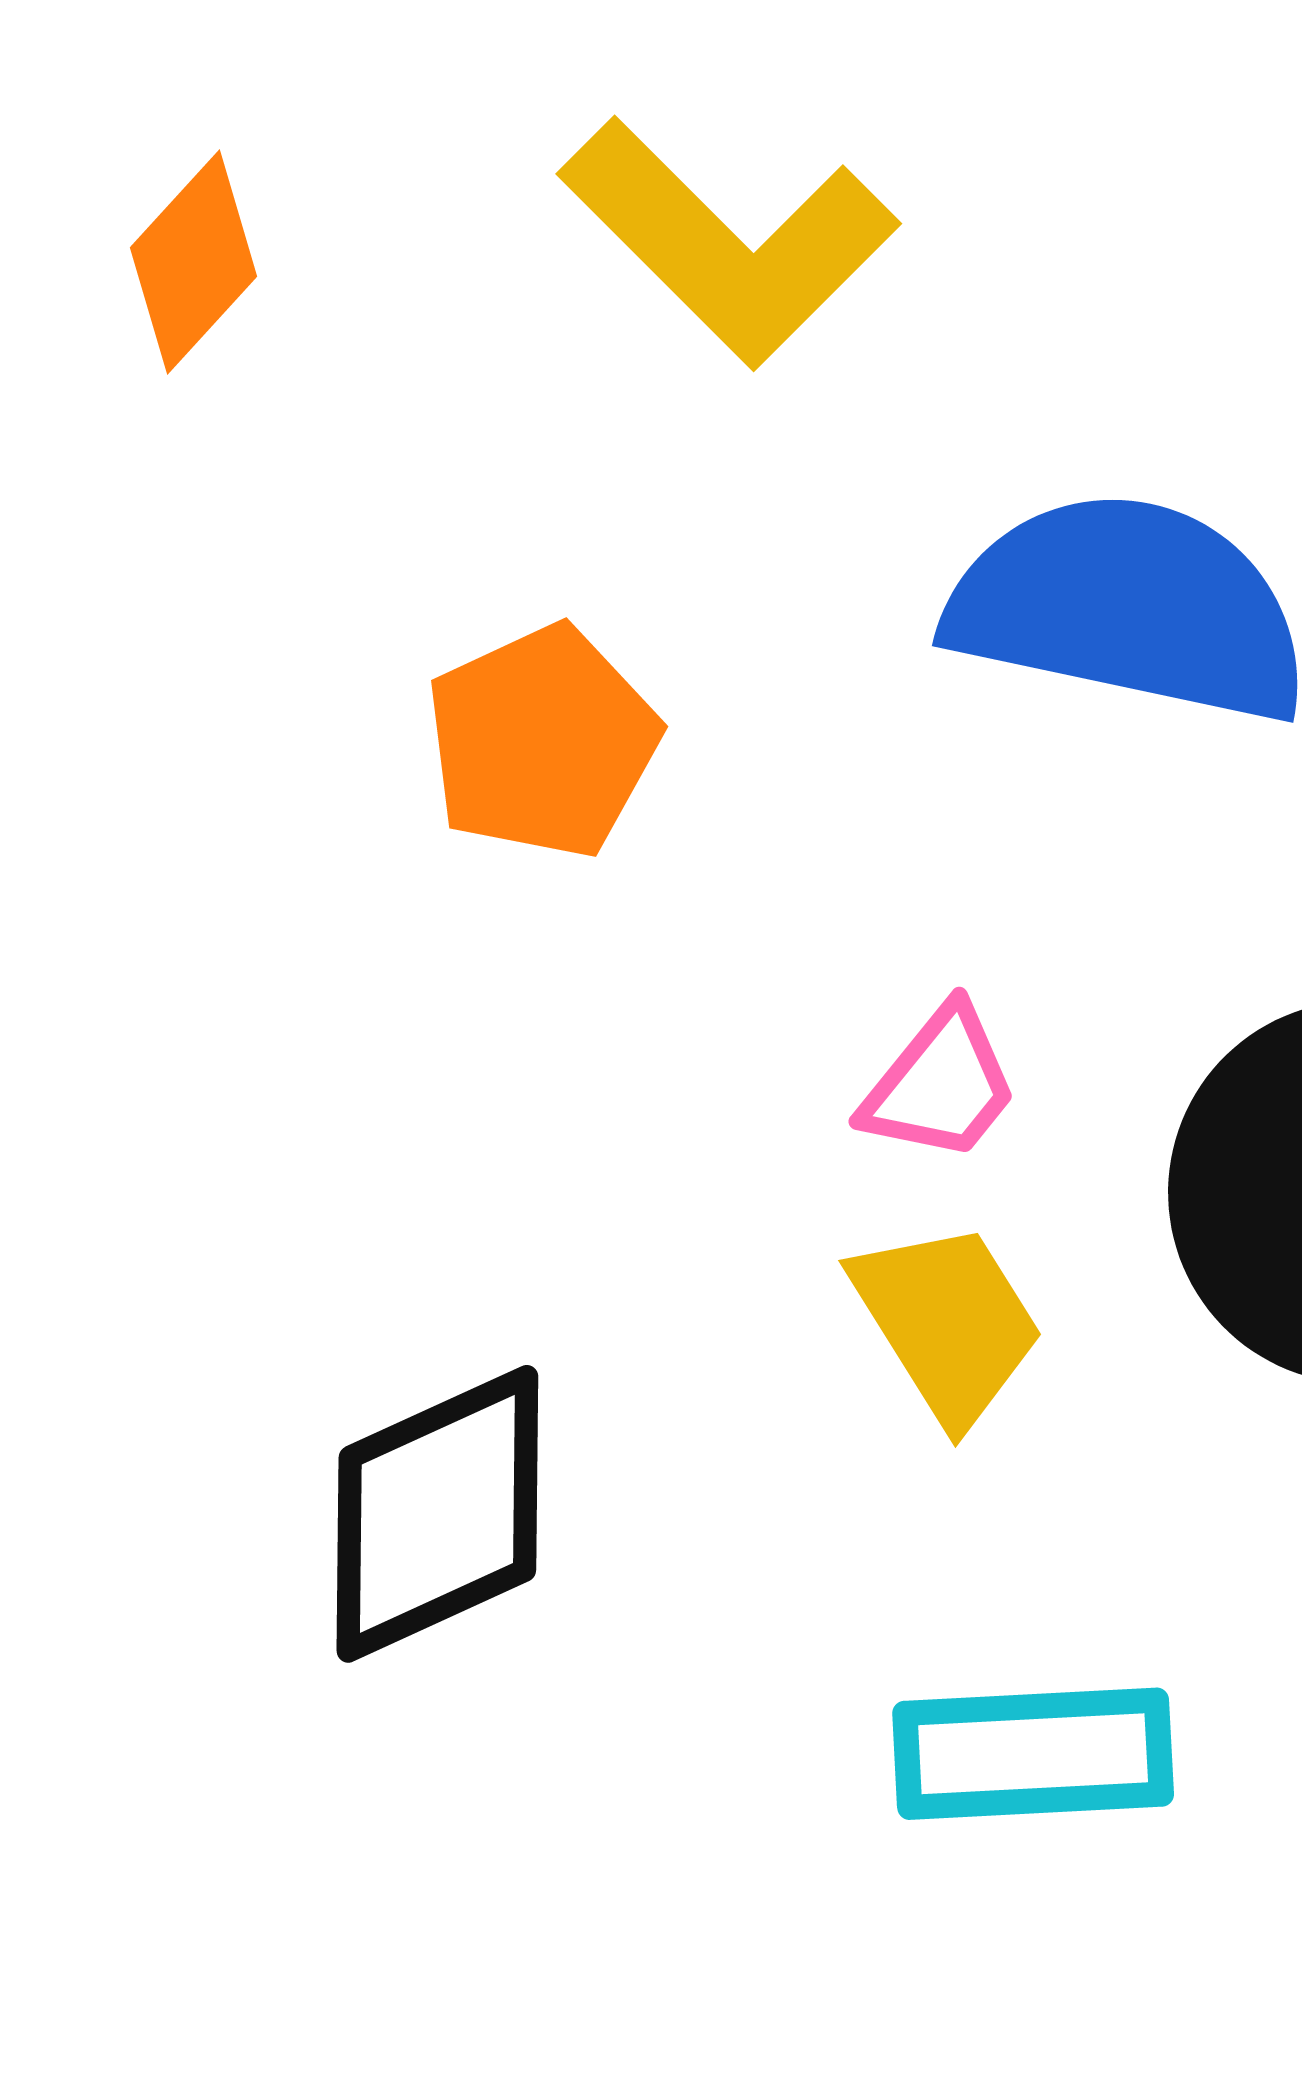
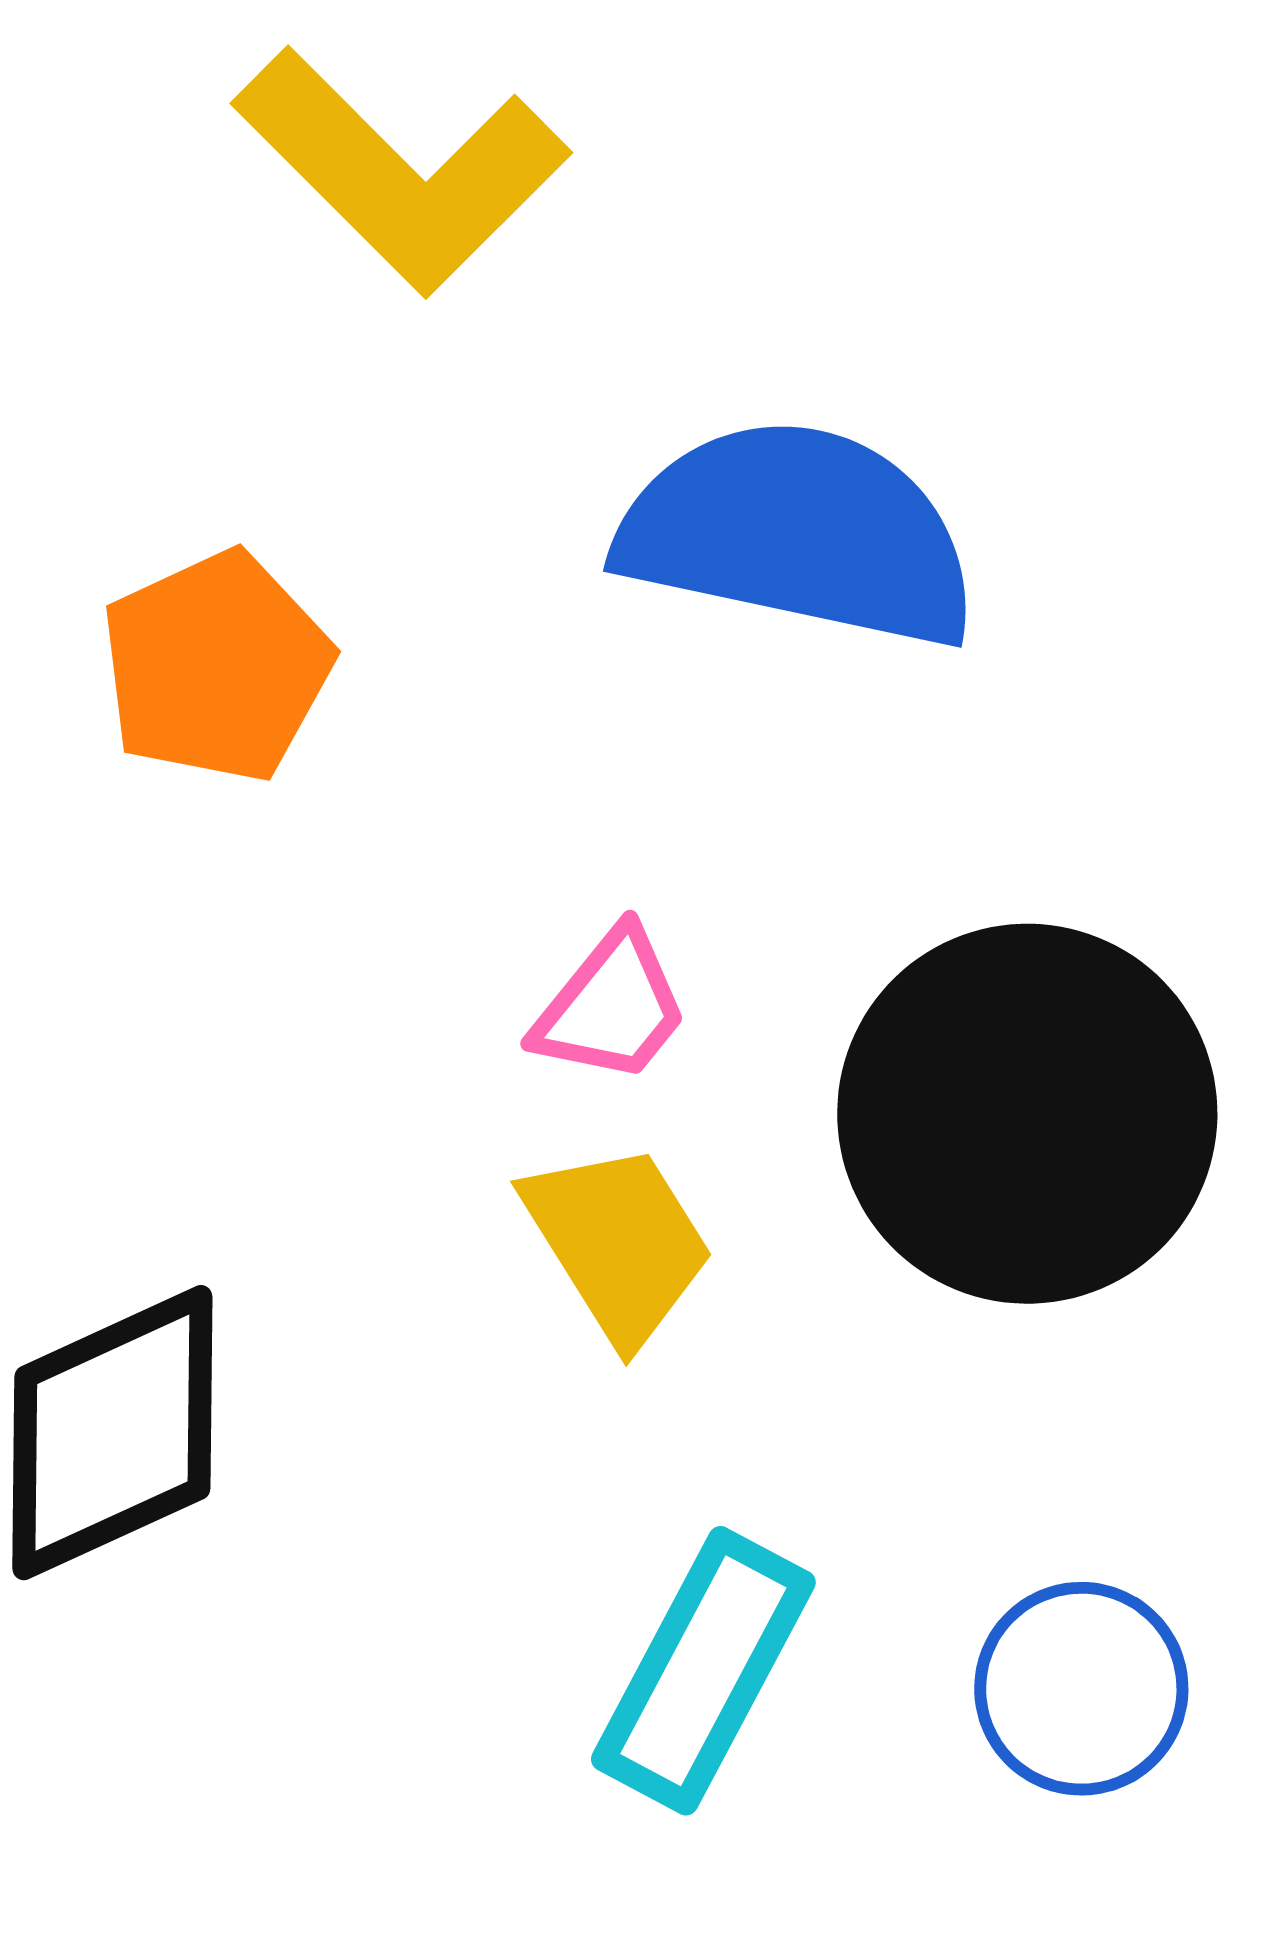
cyan rectangle: (1033, 1754) -> (703, 1671), turned -59

